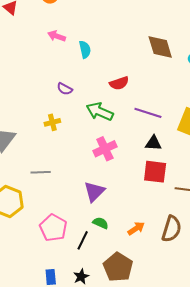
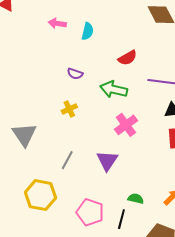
cyan semicircle: (85, 50) -> (88, 31), turned 36
gray line: (41, 172) -> (67, 160), turned -48
purple triangle: (94, 192) -> (107, 161), moved

